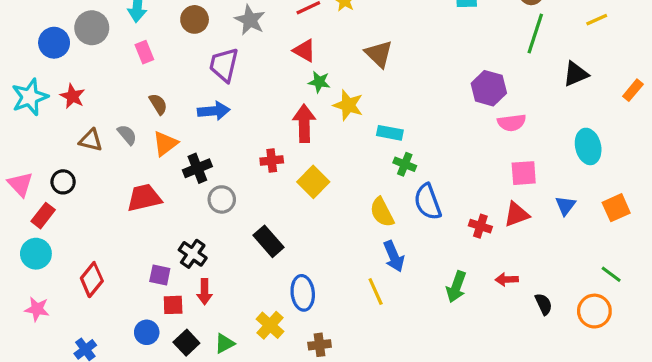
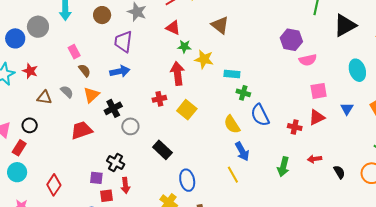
pink rectangle: (144, 52) -> (74, 52), moved
black triangle: (576, 74) -> (345, 25), size x1.4

